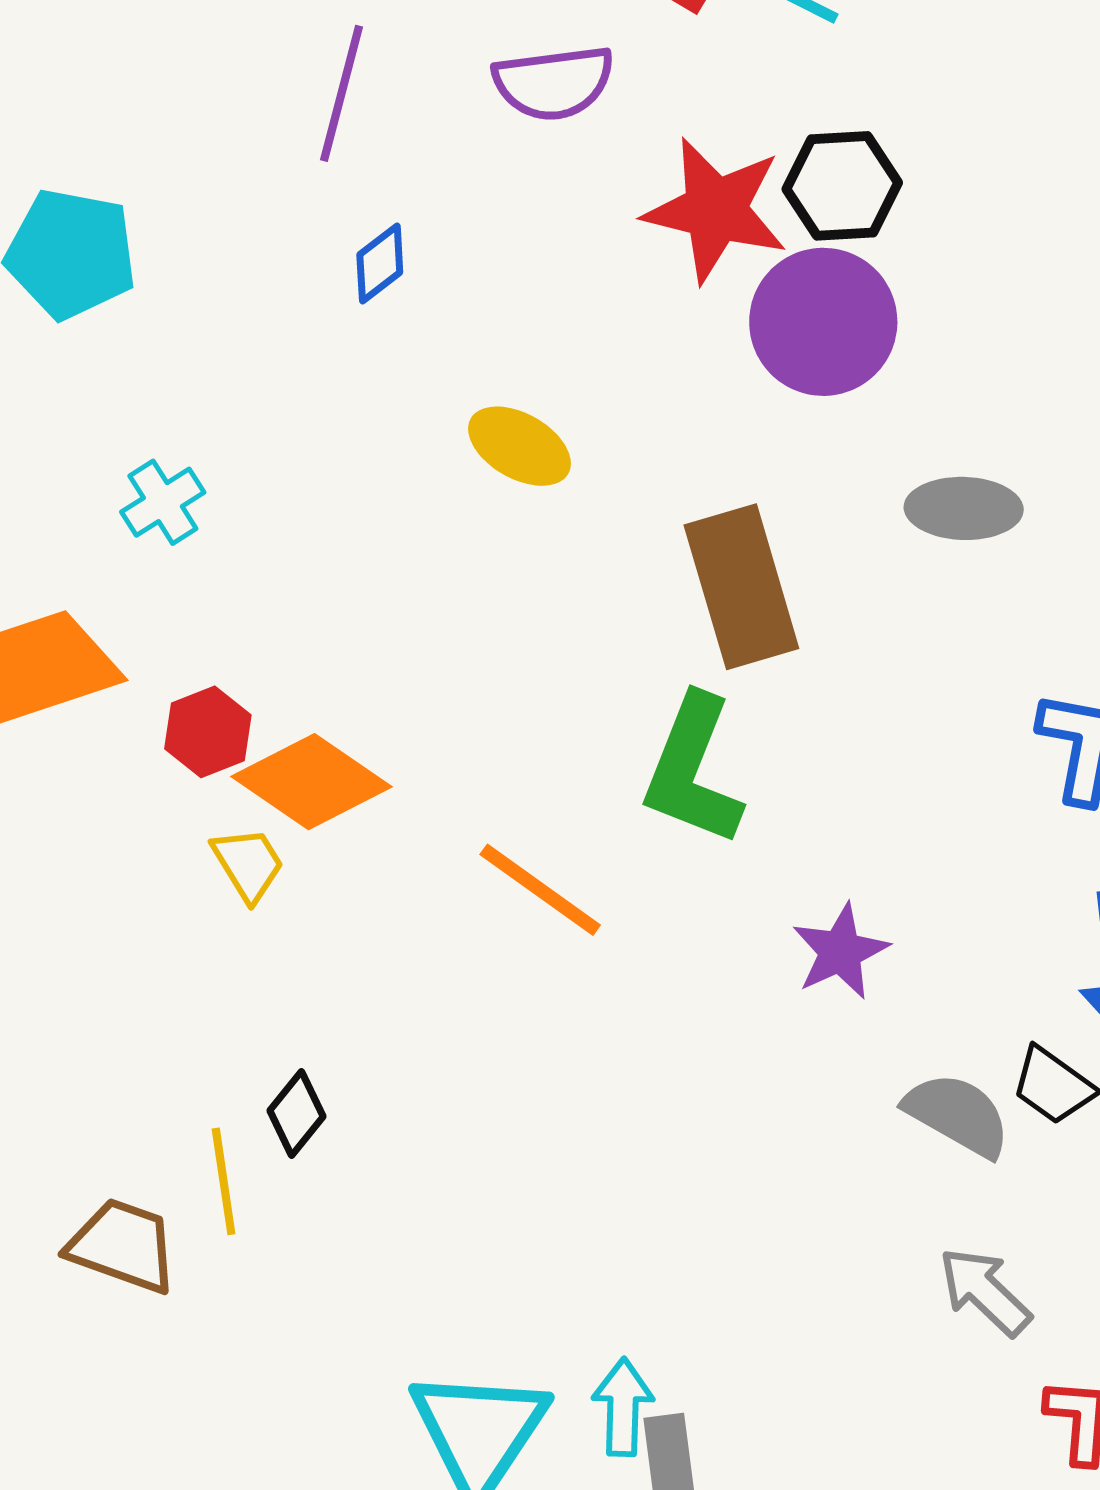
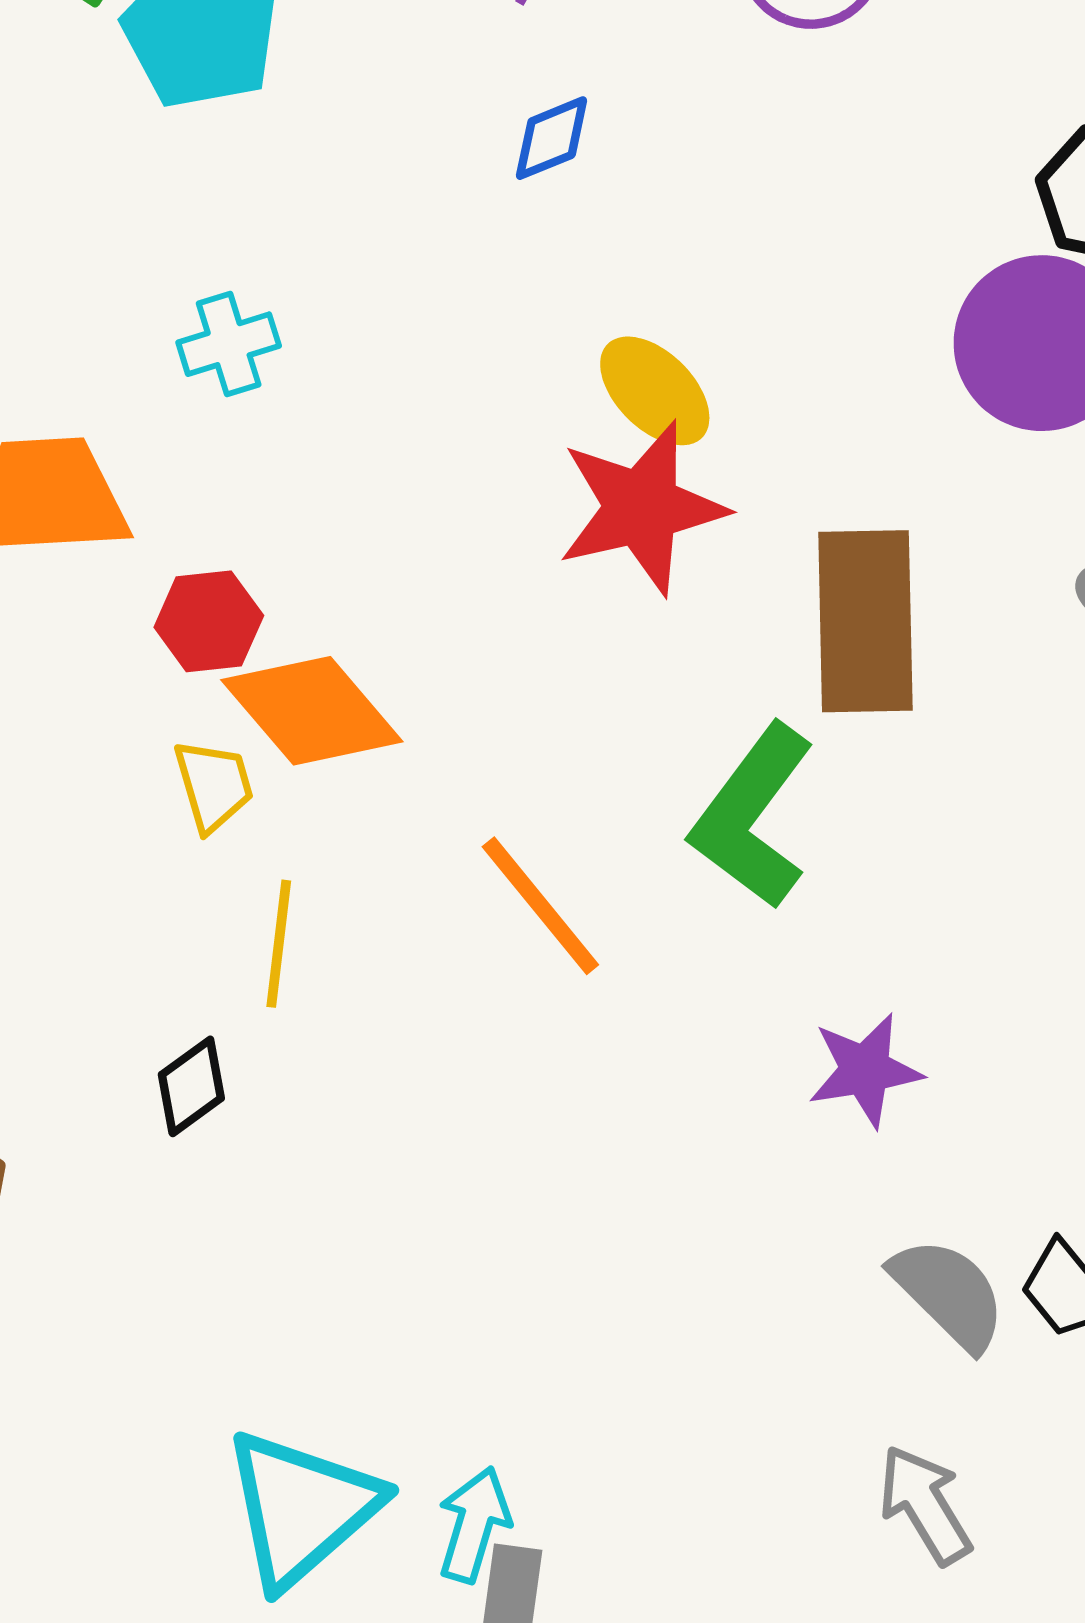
red star: (716, 210) -> (642, 508), moved, turned 30
yellow line: (224, 1181) -> (279, 944), moved

